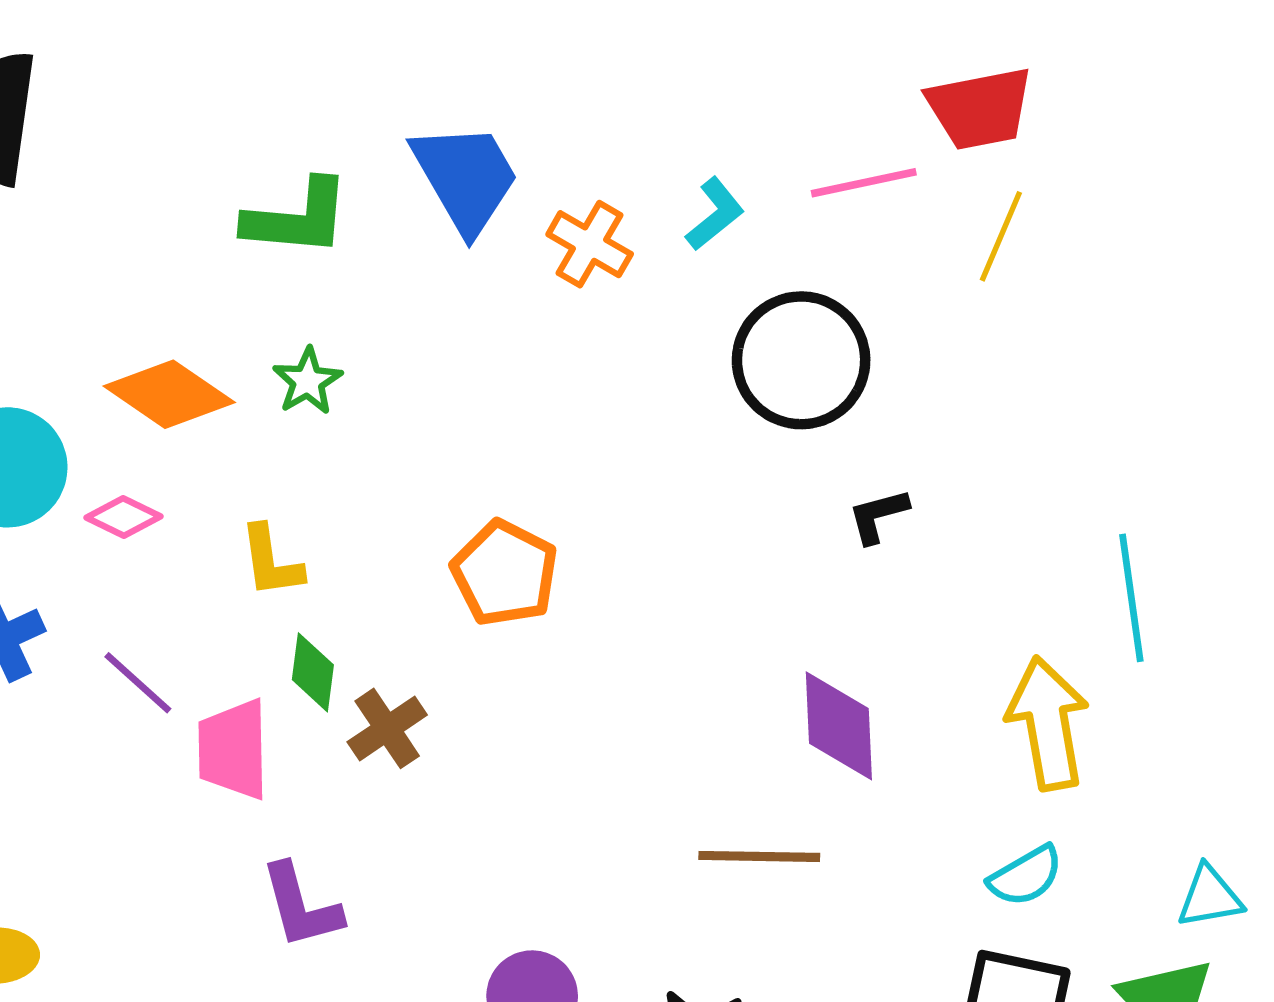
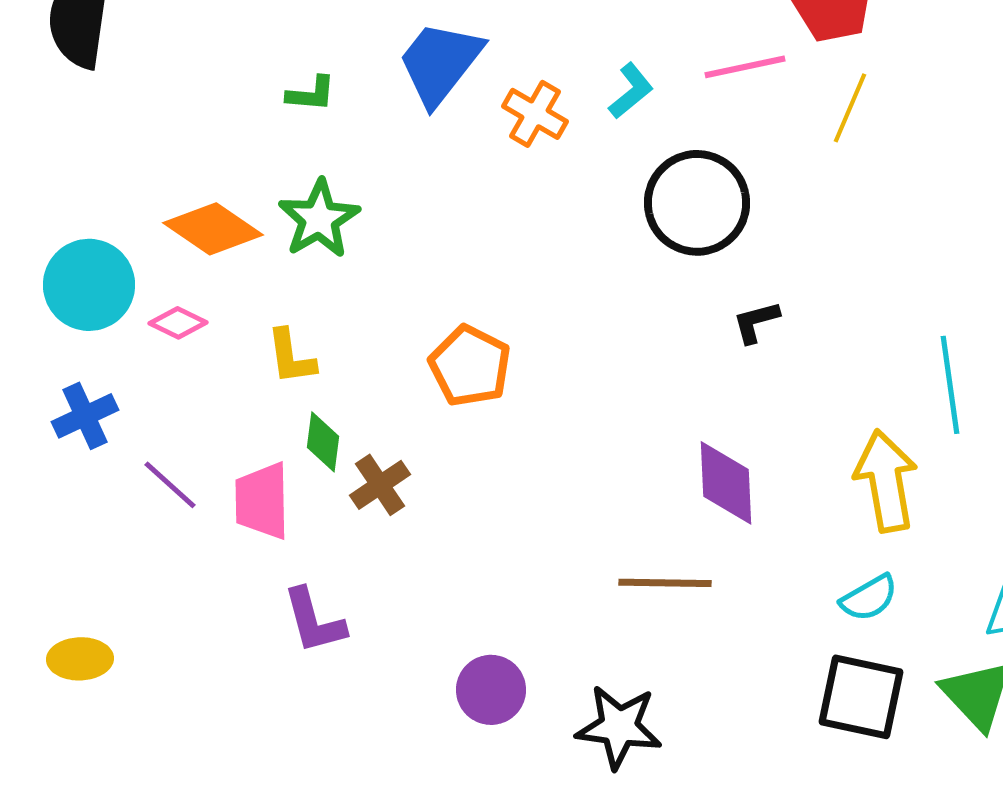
blue trapezoid: (466, 178) -> (440, 63), turned -112
green L-shape: (297, 218) -> (311, 94), size x0.6
green star: (308, 381) -> (319, 219), size x1.5
purple line: (138, 683) -> (170, 485), moved

